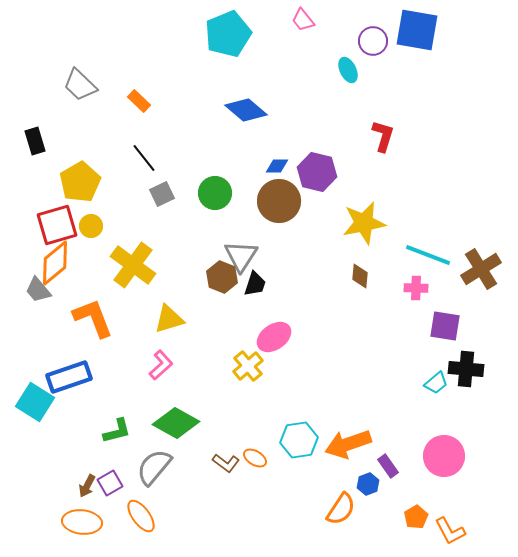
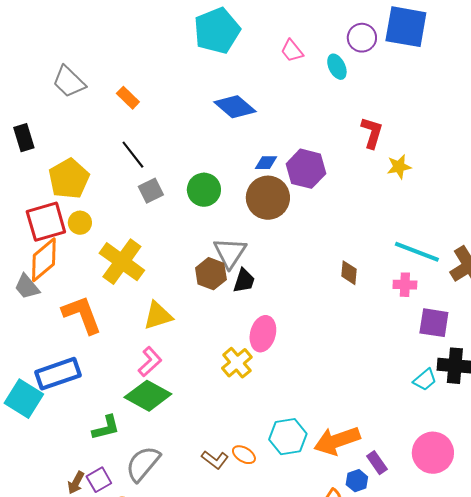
pink trapezoid: (303, 20) -> (292, 51), moved
yellow star: (364, 223) -> (399, 167), moved, size x0.6
pink ellipse: (274, 337) -> (263, 334), turned -40
green diamond: (176, 423) -> (148, 396), moved

